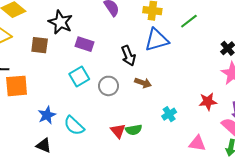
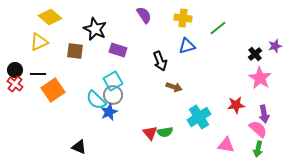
blue triangle: (157, 40) -> (187, 46), size x0.7
orange square: (17, 86) -> (53, 90), turned -30
gray circle: (109, 86) -> (113, 95), moved
cyan cross: (169, 114) -> (199, 117), size x1.6
blue star: (47, 115) -> (109, 112), moved
cyan semicircle: (74, 126) -> (96, 100), moved

